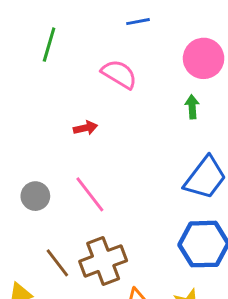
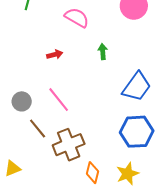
green arrow: (192, 107) -> (103, 52), moved
brown line: (57, 263) -> (38, 128), moved

